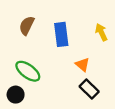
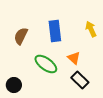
brown semicircle: (27, 26) -> (21, 36), moved
green ellipse: (28, 71) -> (46, 64), moved

